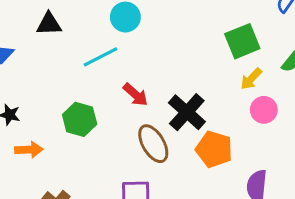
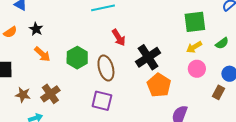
green hexagon: (80, 119) -> (77, 58), moved
brown ellipse: (153, 144) -> (106, 68), moved
orange arrow: (29, 150) -> (42, 54), turned 30

